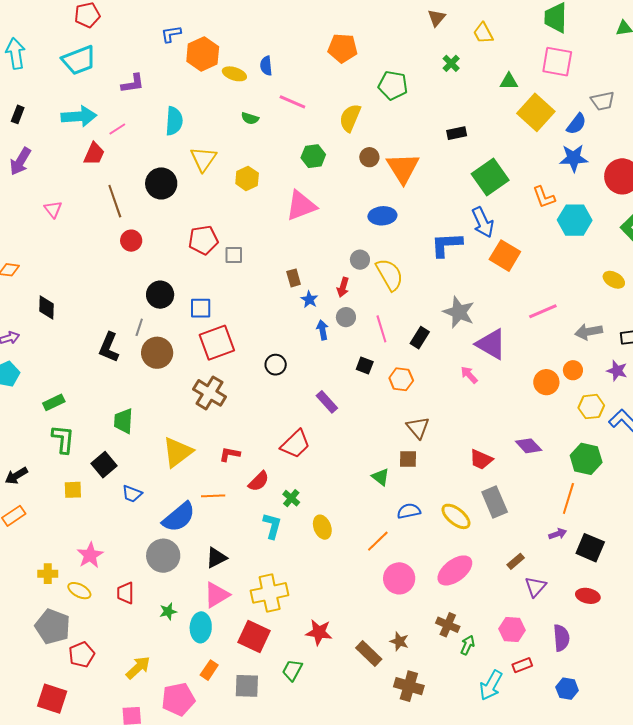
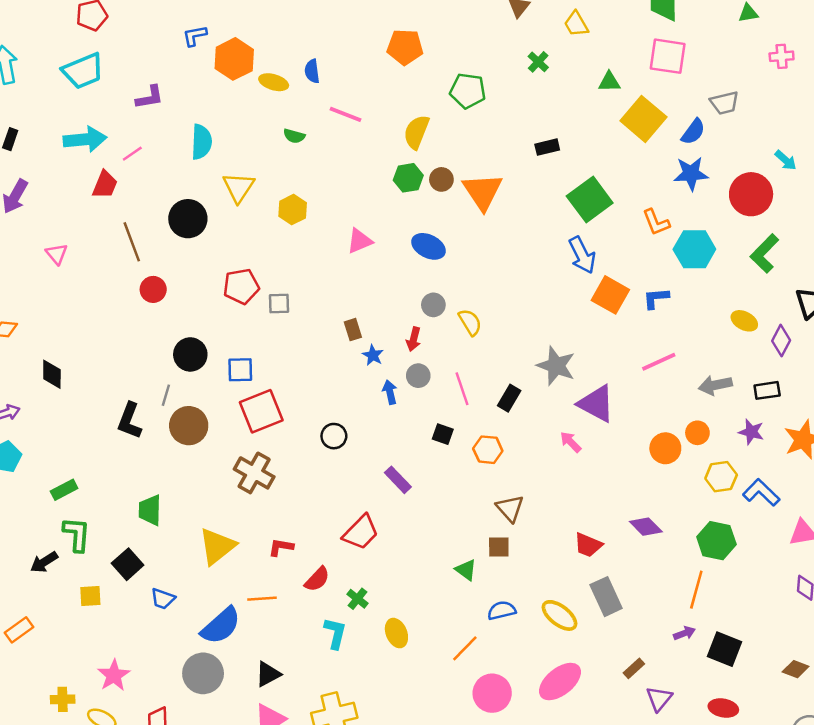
green hexagon: (313, 156) -> (408, 178), moved
pink triangle: (301, 206) -> (360, 241), size x0.7
blue ellipse: (382, 216) -> (428, 246), moved, turned 32
blue L-shape: (447, 245) -> (656, 298), moved, size x0.7
yellow semicircle: (390, 275) -> (470, 322), size x0.7
black arrow: (16, 476) -> (44, 562), moved

